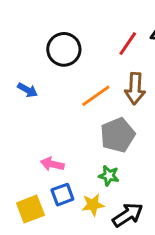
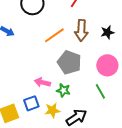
gray pentagon: (118, 135) -> (69, 62), turned -30
pink arrow: (52, 164) -> (42, 82), moved

